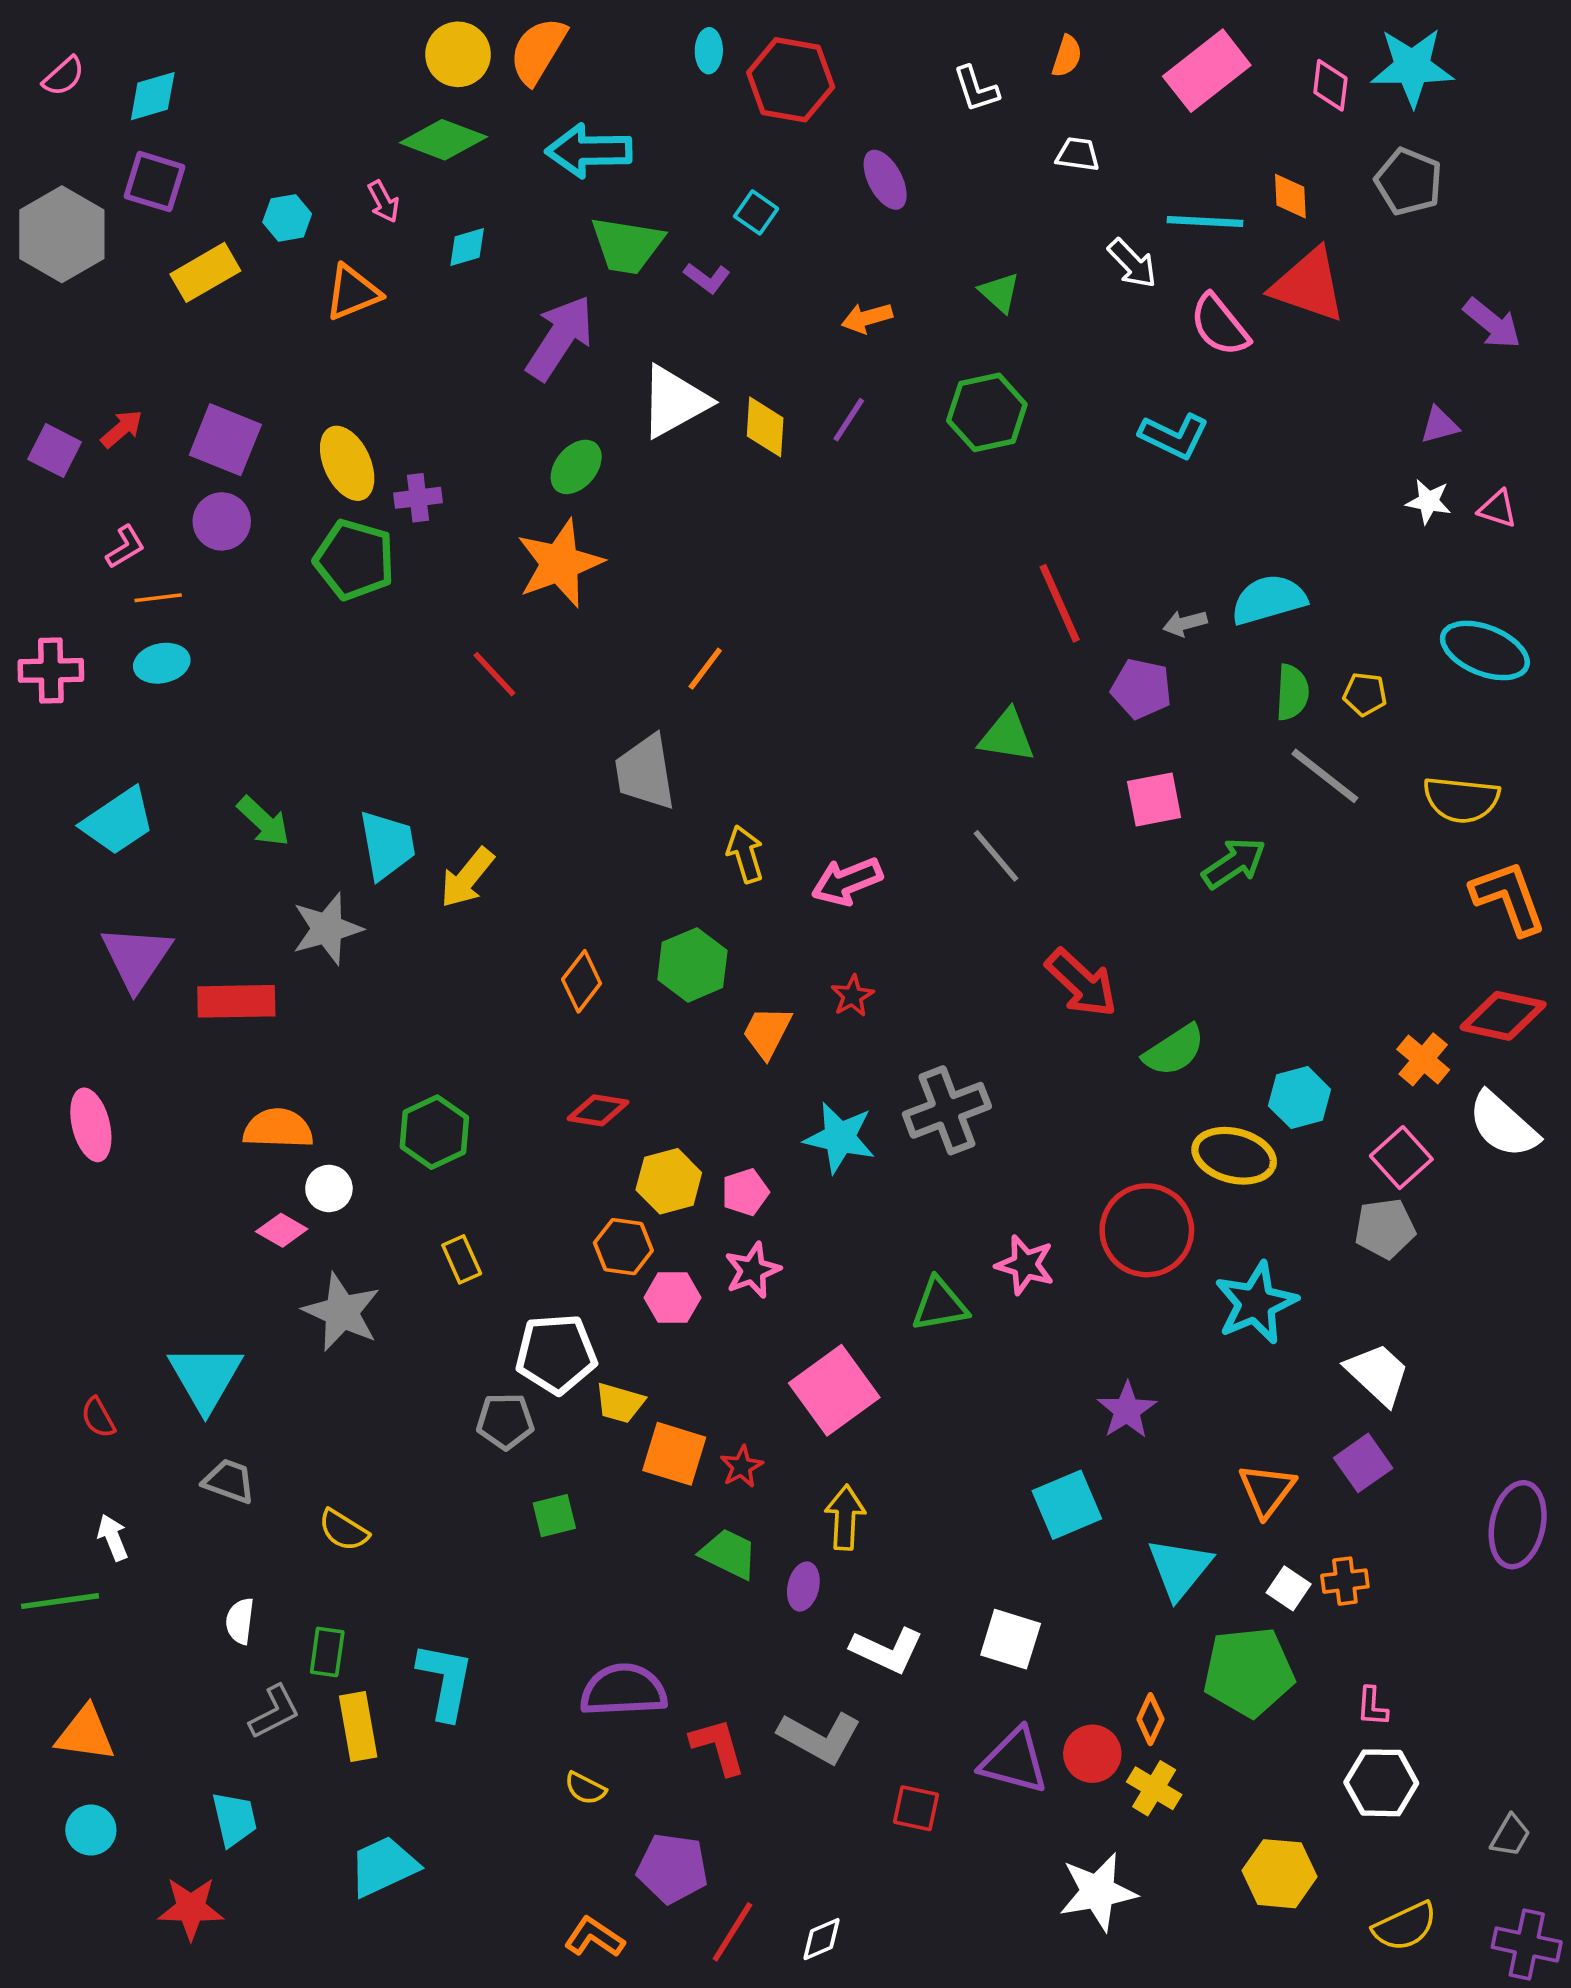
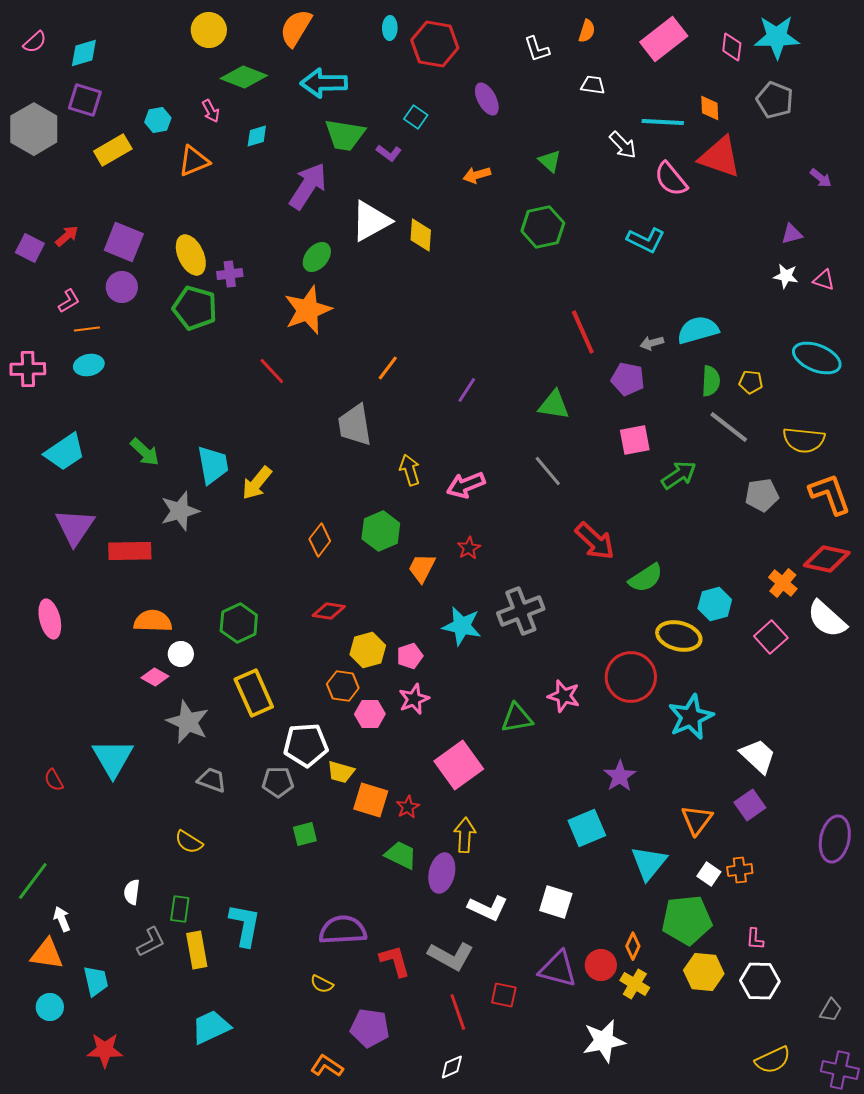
yellow circle: (458, 54) -> (209, 30), moved
purple arrow: (1492, 323) -> (821, 178), size x0.7
purple line: (849, 420) -> (467, 390), moved
gray pentagon: (1385, 1228) -> (762, 495), moved
yellow rectangle: (462, 1259) -> (254, 693), size x1.8
gray trapezoid: (229, 1481) -> (212, 780), moved
white arrow: (113, 1537) -> (62, 919), moved
purple ellipse: (803, 1587) -> (442, 873), size x1.5
green line: (60, 1601) -> (33, 881), turned -45
cyan trapezoid: (234, 1819) -> (96, 981), moved
yellow hexagon: (1280, 1874) -> (704, 972), moved
red line: (732, 1932) -> (458, 1012), moved, turned -51

